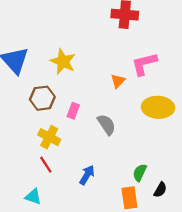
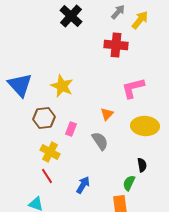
orange triangle: (118, 81) -> (107, 114), moved
black semicircle: (160, 190) -> (142, 165), moved, turned -40

